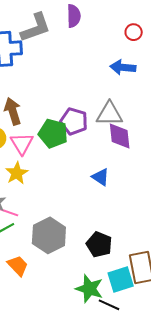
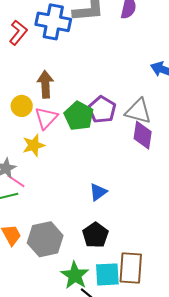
blue triangle: (101, 177) -> (98, 192), moved, turned 36
gray hexagon: (49, 235) -> (45, 239), moved

